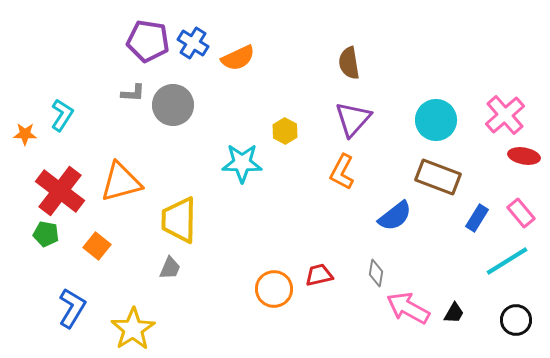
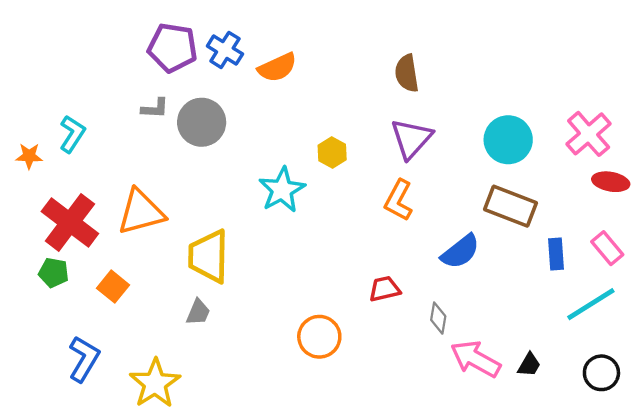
cyan star: (242, 163) -> (282, 190), turned -30
blue rectangle: (477, 218) -> (556, 254), turned -36
red trapezoid: (319, 275) -> (385, 289), moved

